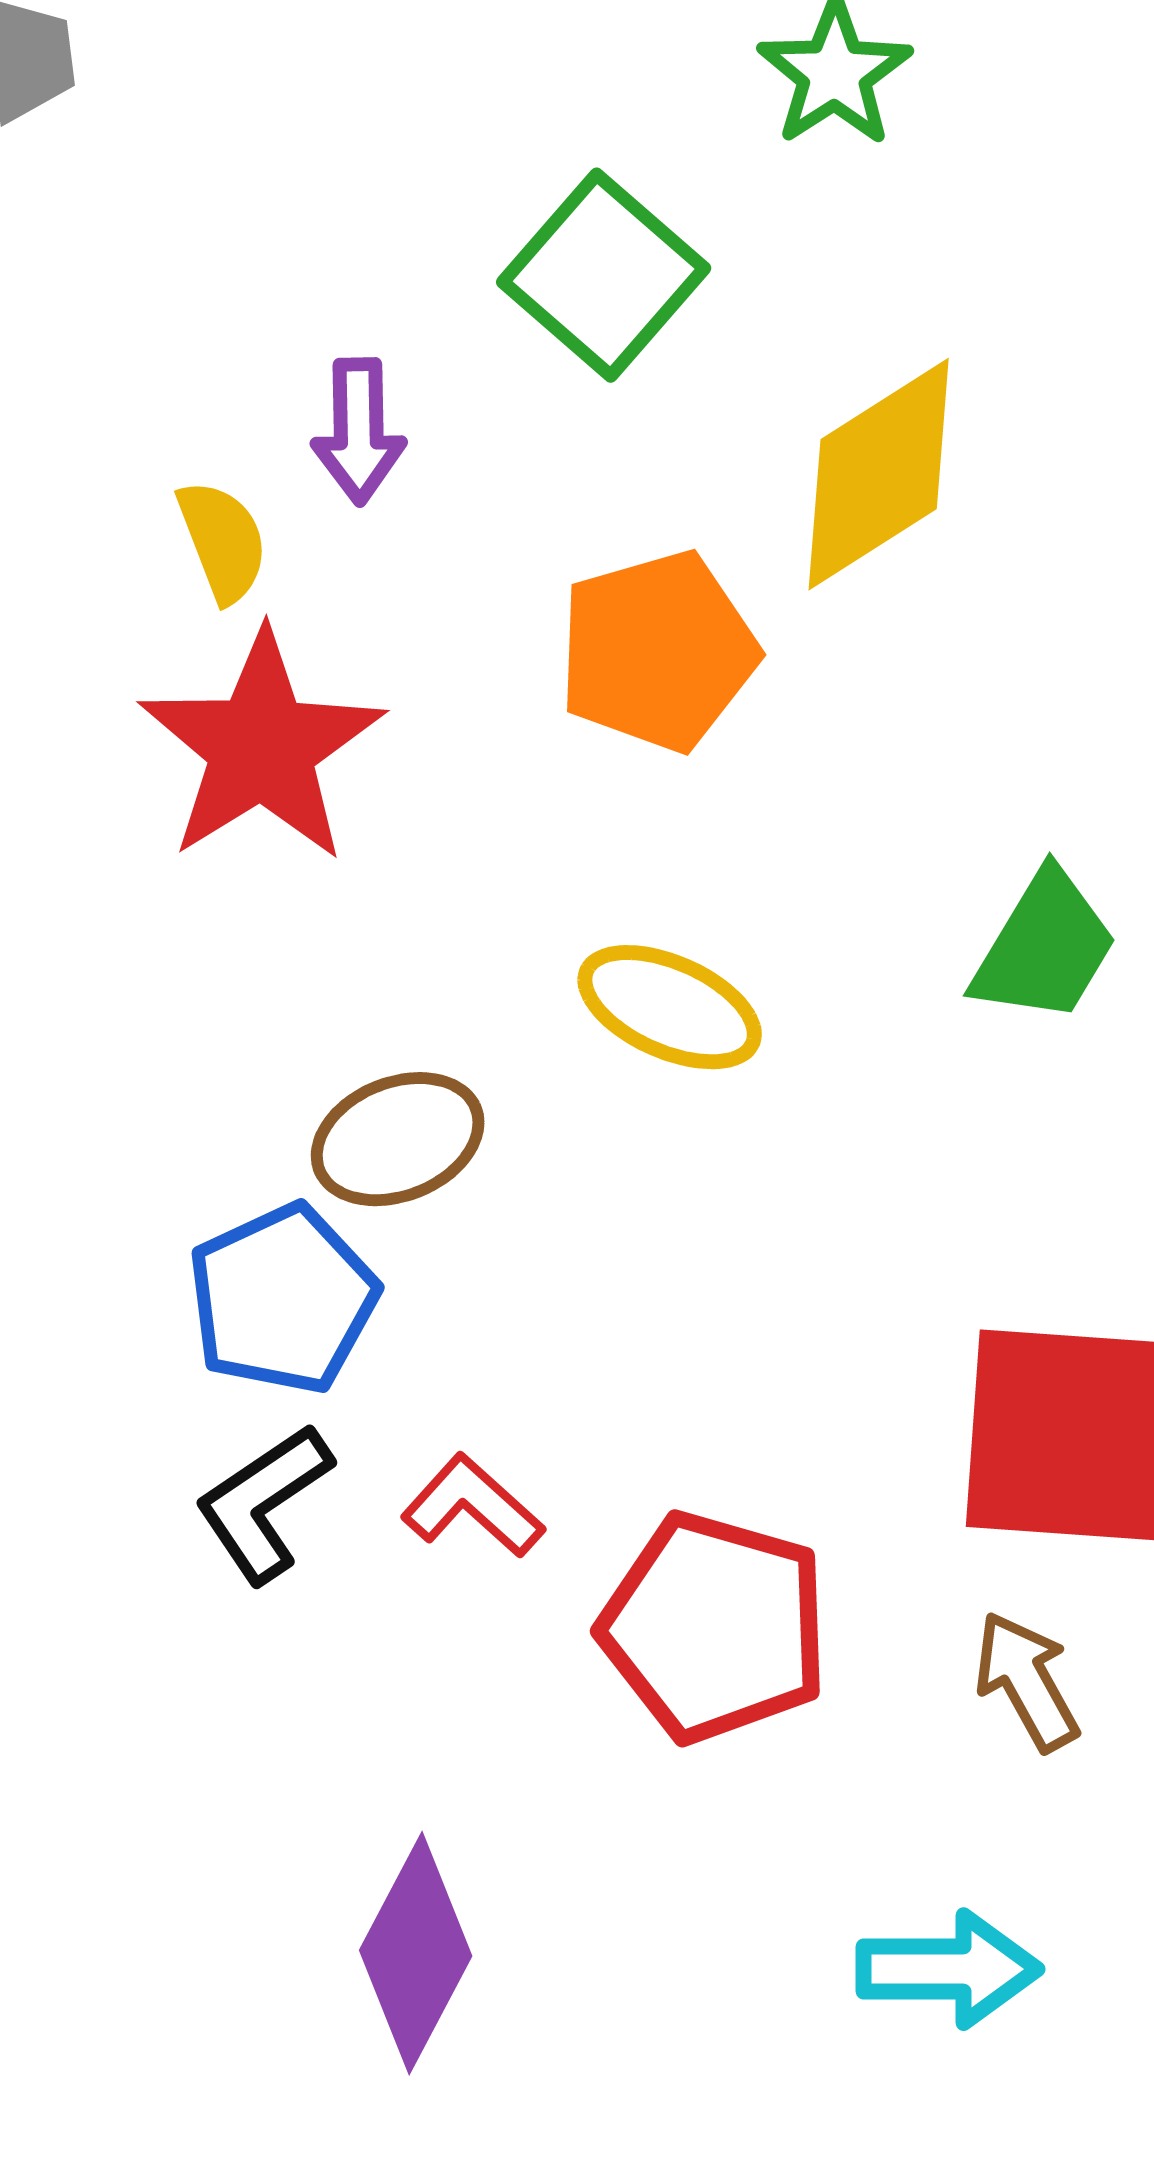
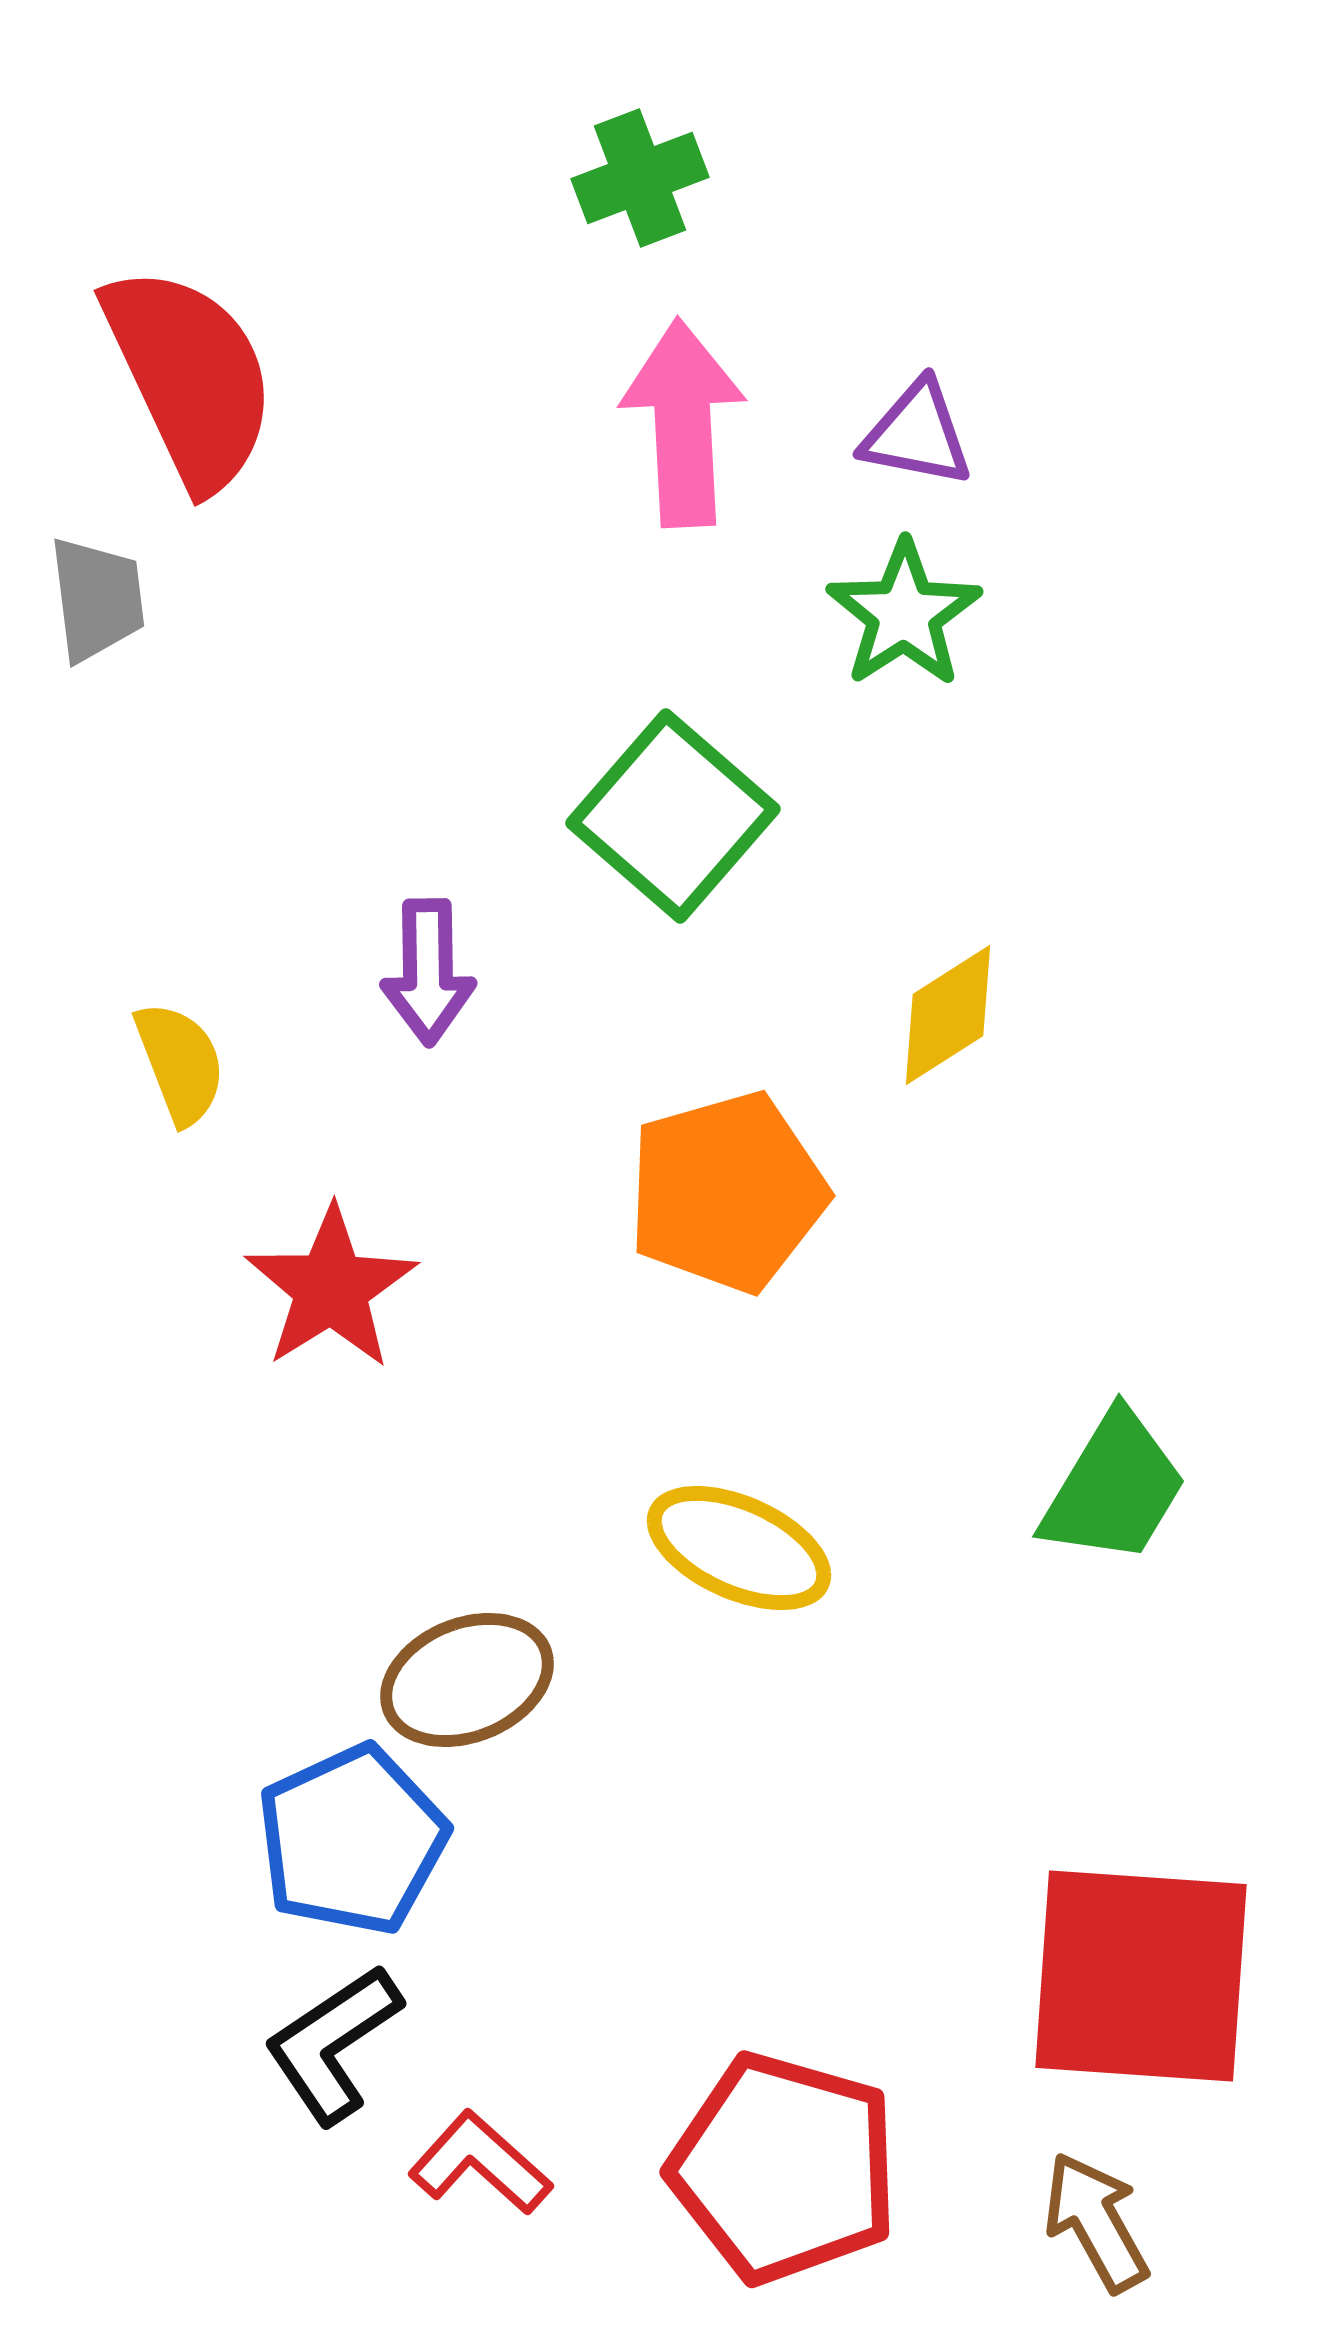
yellow diamond: (879, 474) -> (948, 1015), size x0.6
yellow semicircle: (223, 541) -> (180, 1063), moved
red star: (262, 747) -> (331, 1288), size x0.7
red L-shape: (473, 1506) -> (480, 2163), moved

